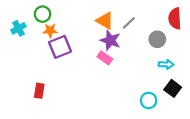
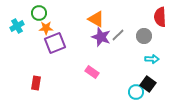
gray line: (129, 23) -> (118, 35), moved
pink rectangle: (105, 58) -> (92, 72), moved
black square: (173, 88) -> (148, 84), moved

